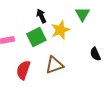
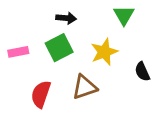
black arrow: (41, 16) -> (66, 18), turned 120
yellow star: (60, 30) -> (104, 52), moved

